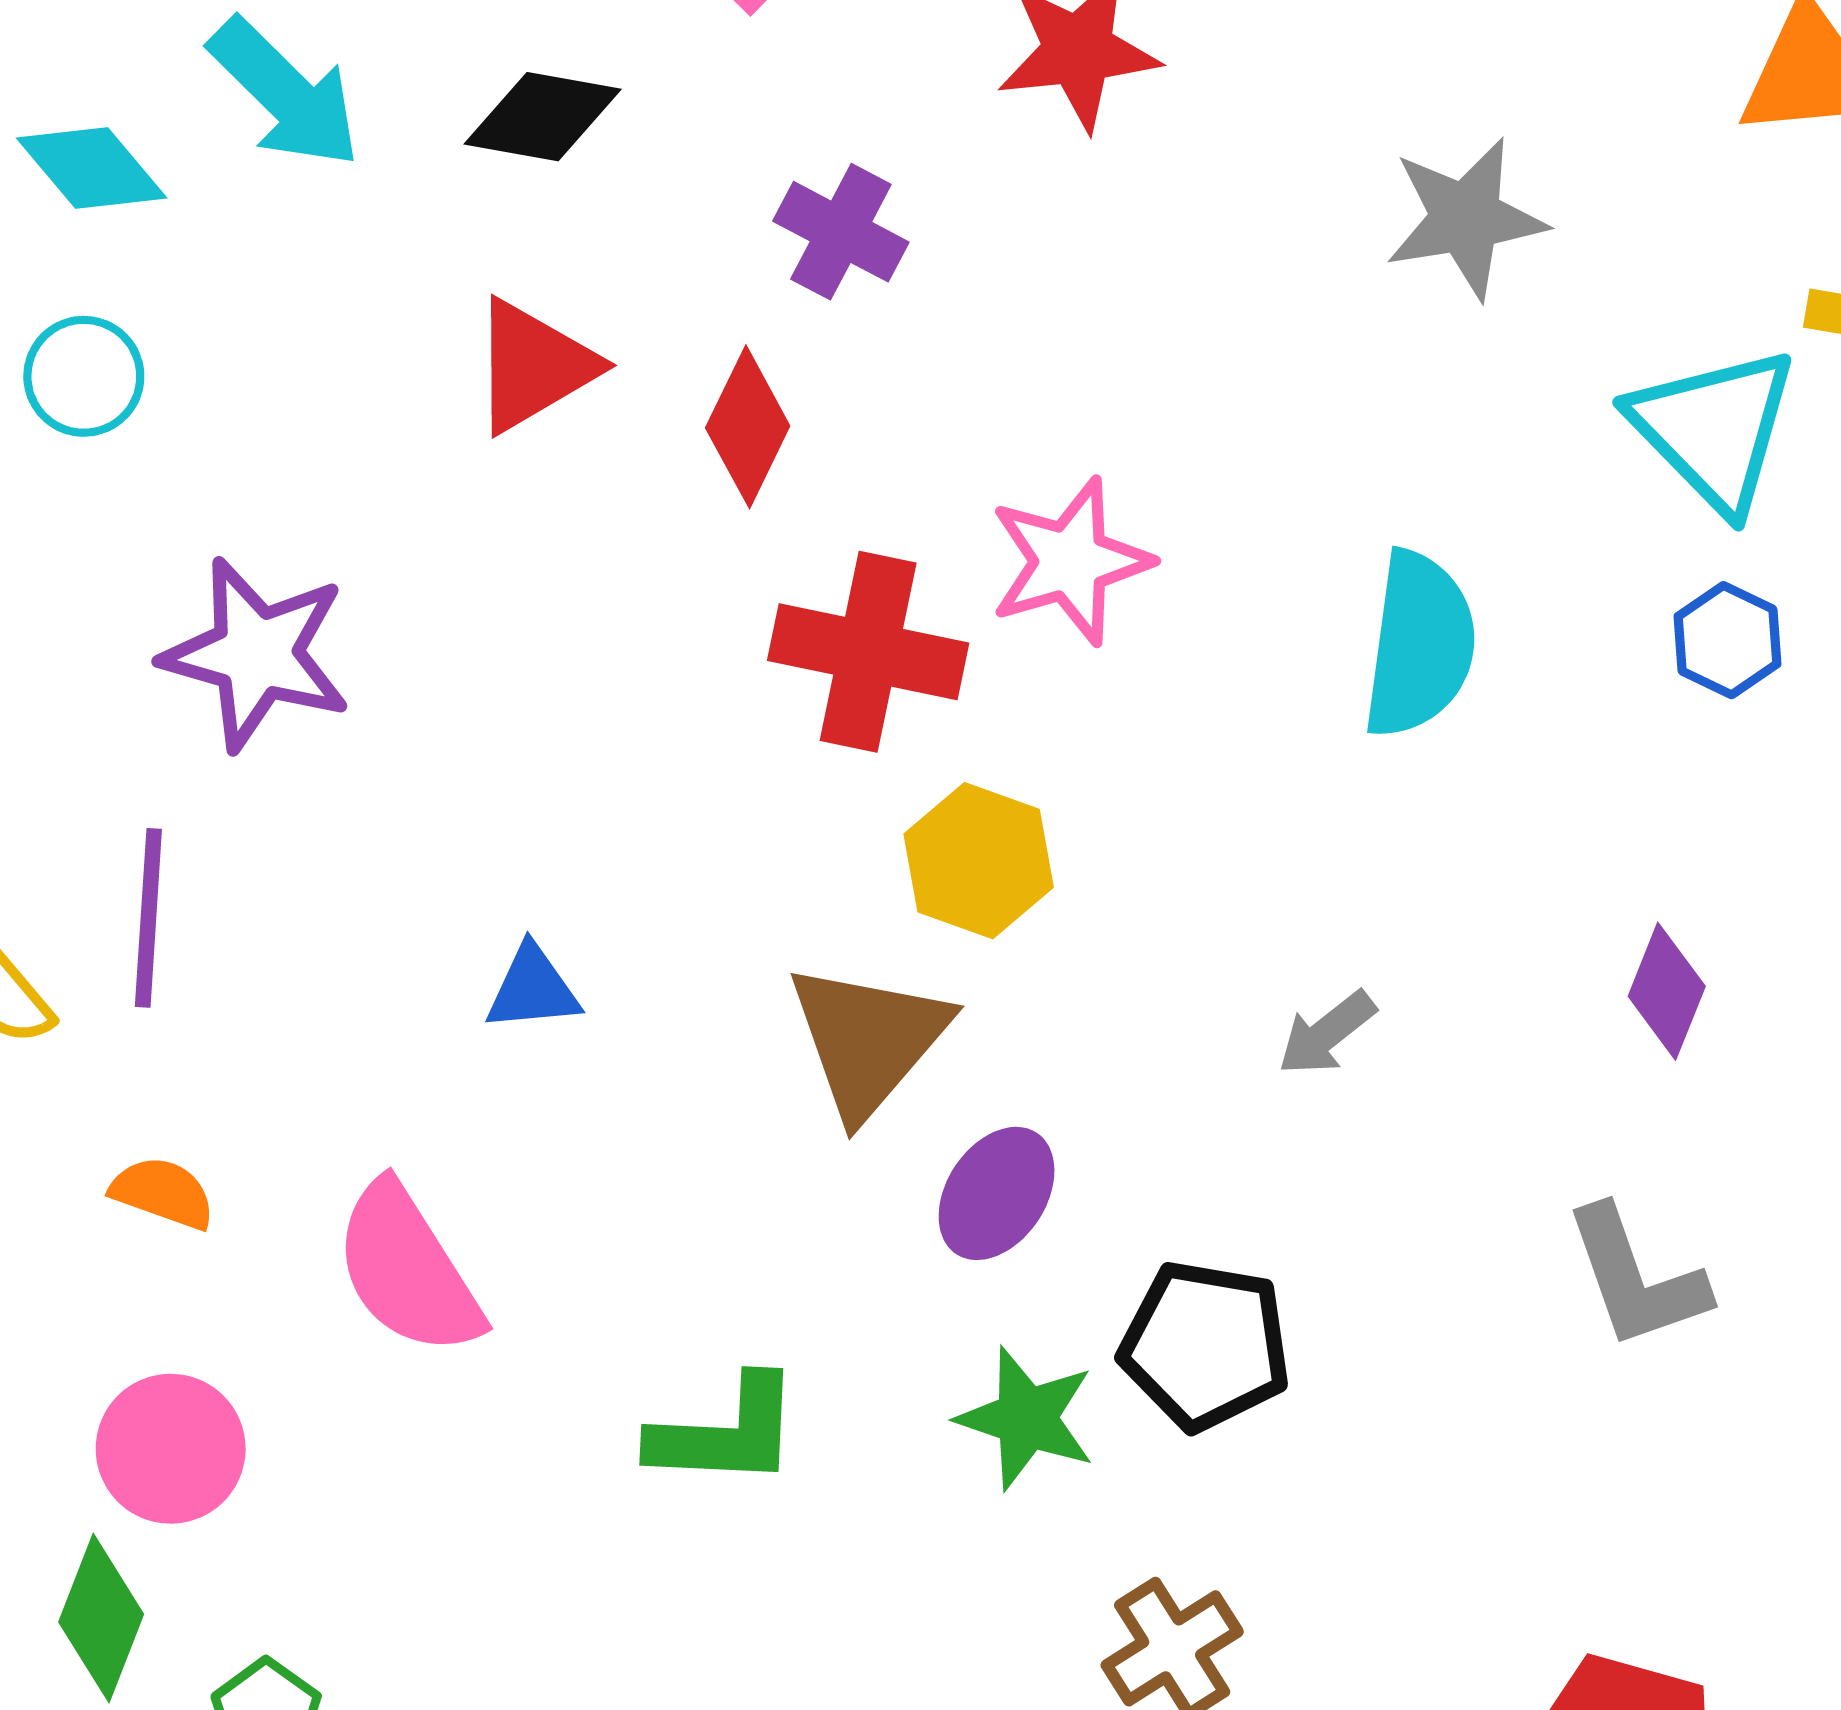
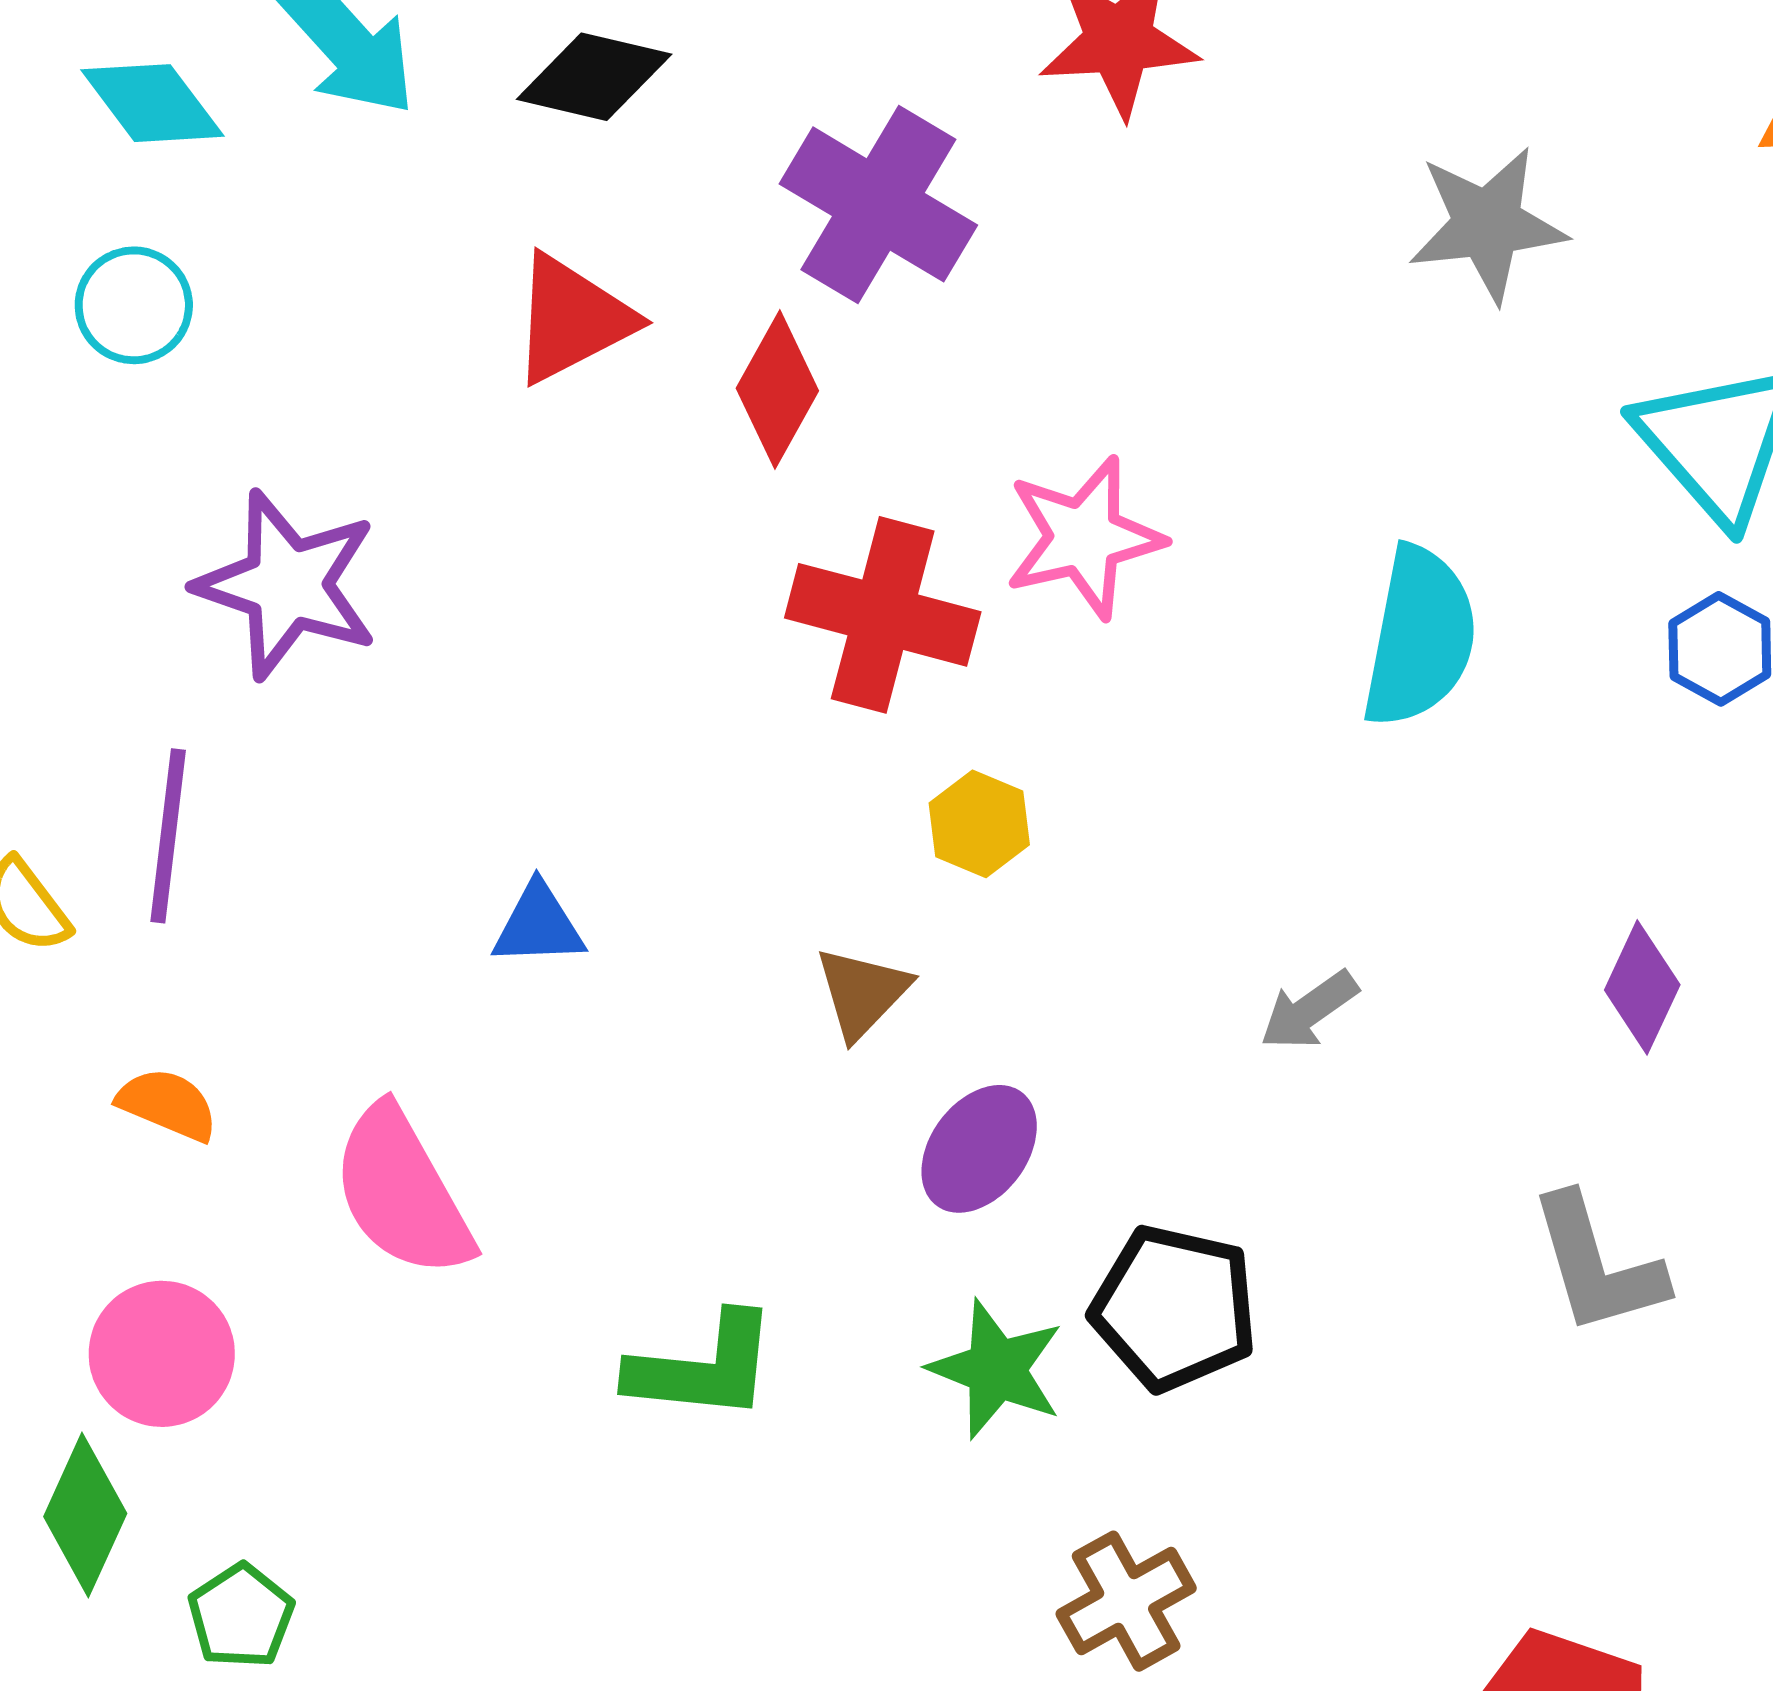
purple cross: (841, 232) -> (878, 204), size x1.5
yellow hexagon: (979, 861) -> (979, 824), size x0.7
brown triangle: (868, 1040) -> (862, 993), size x0.6

